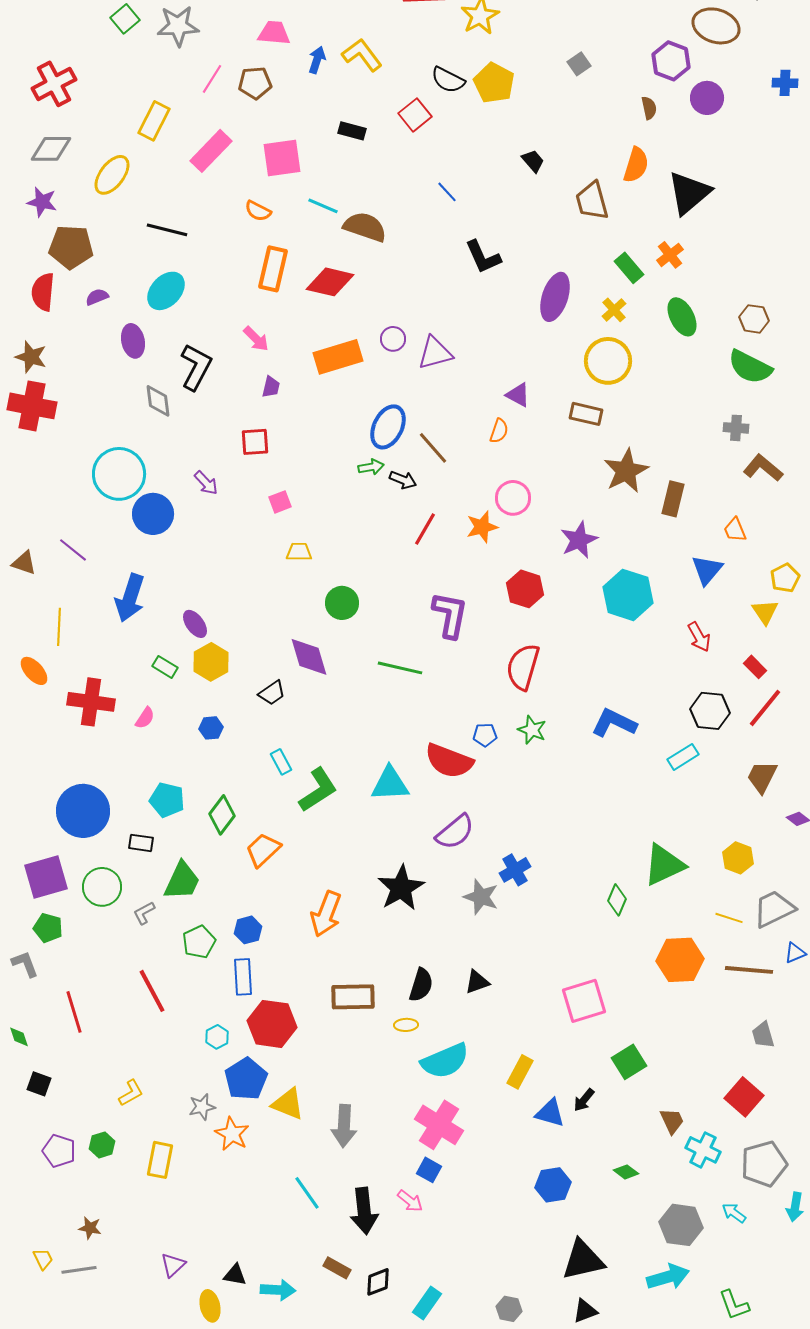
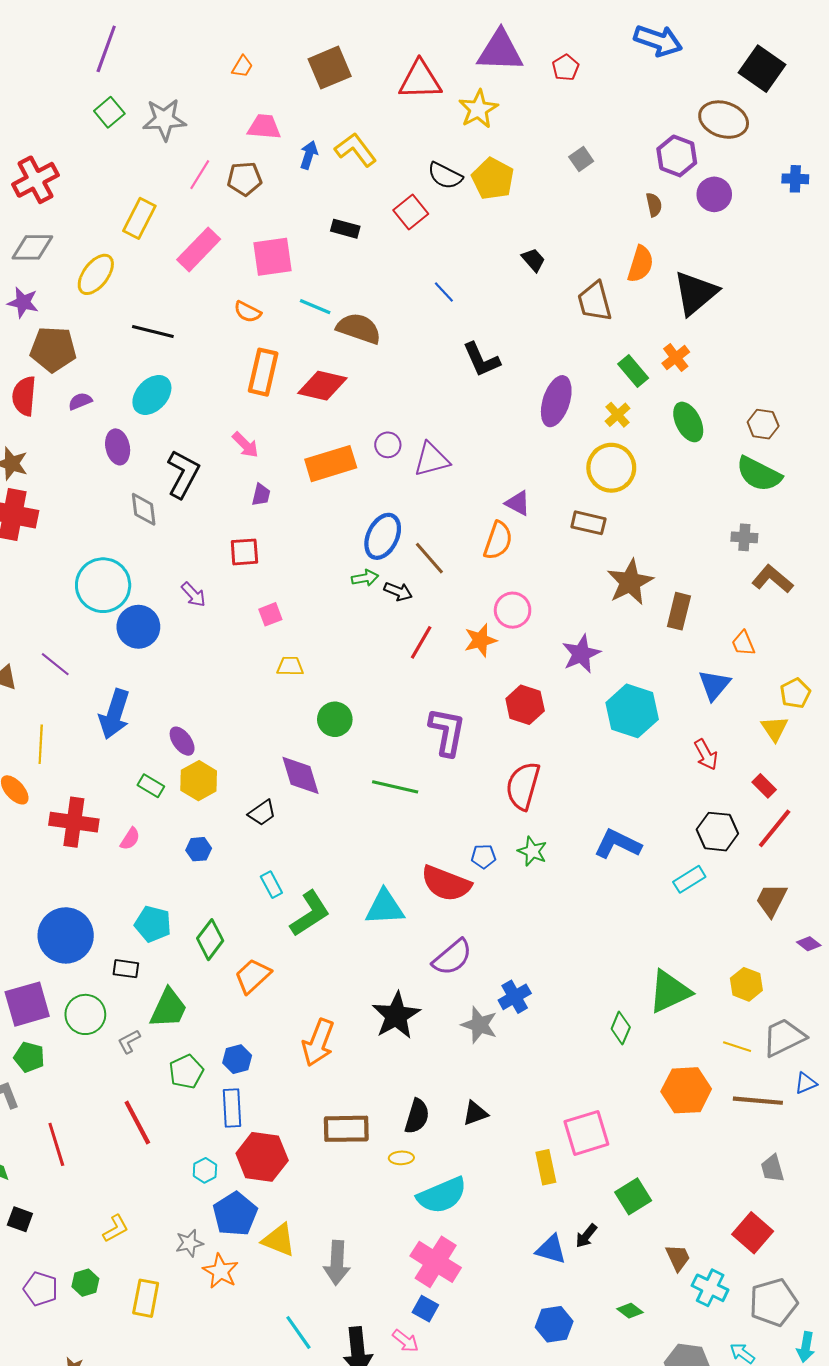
orange semicircle: (499, 431) -> (498, 540), size x1.5
yellow rectangle: (520, 1072) -> (546, 1167), moved, turned -40

